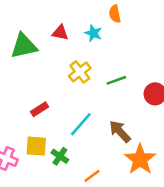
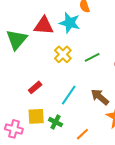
red triangle: (60, 33) -> (44, 26), size x1.5
cyan star: (93, 33) -> (70, 23), size x1.5
green triangle: (24, 46) -> (17, 40), turned -30

